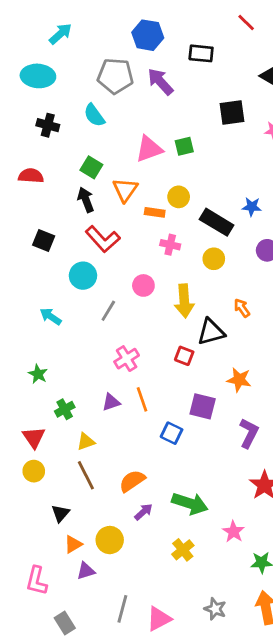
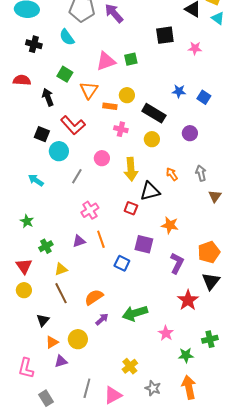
black arrow: (86, 200) -> (48, 97), moved
blue star: (252, 207) -> (179, 91), moved
black square: (44, 240) -> (42, 134), moved
green arrow: (190, 503) -> (135, 313), turned 145
yellow cross: (183, 550) -> (130, 366), moved

